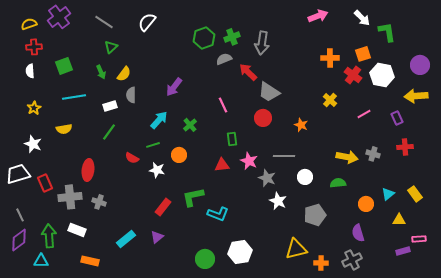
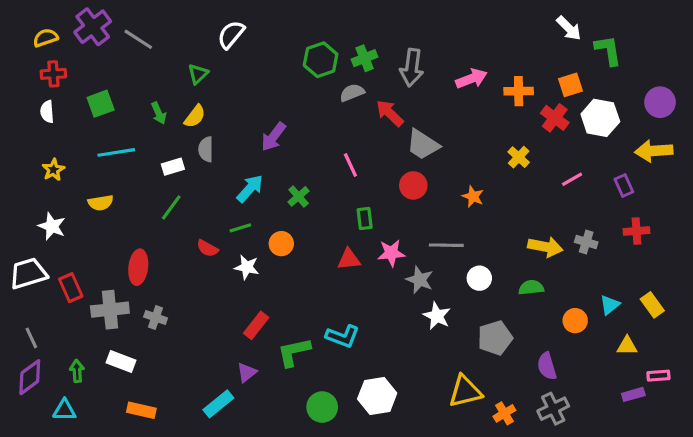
pink arrow: (318, 16) -> (471, 79), moved
gray line: (104, 22) -> (138, 39), moved
green triangle: (111, 47) -> (198, 74), moved
pink star: (249, 161) -> (391, 253), turned -30
green L-shape: (193, 197) -> (294, 352), moved
purple semicircle: (358, 233) -> (547, 366), moved
green arrow: (49, 236) -> (77, 371), size x0.6
cyan rectangle: (126, 239) -> (218, 404), moved
orange cross: (321, 263) -> (504, 413), turned -32

